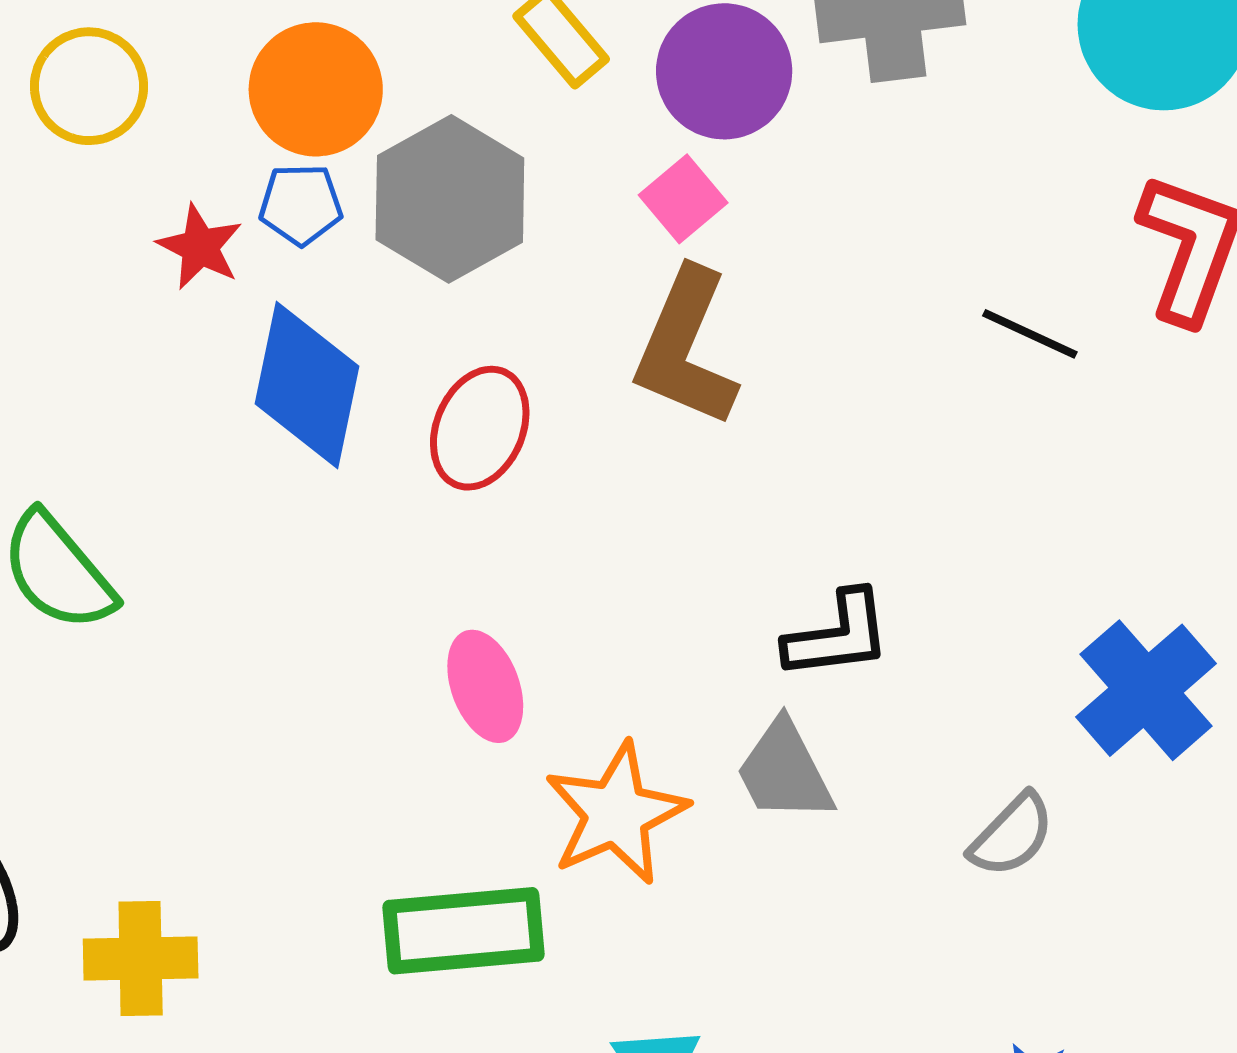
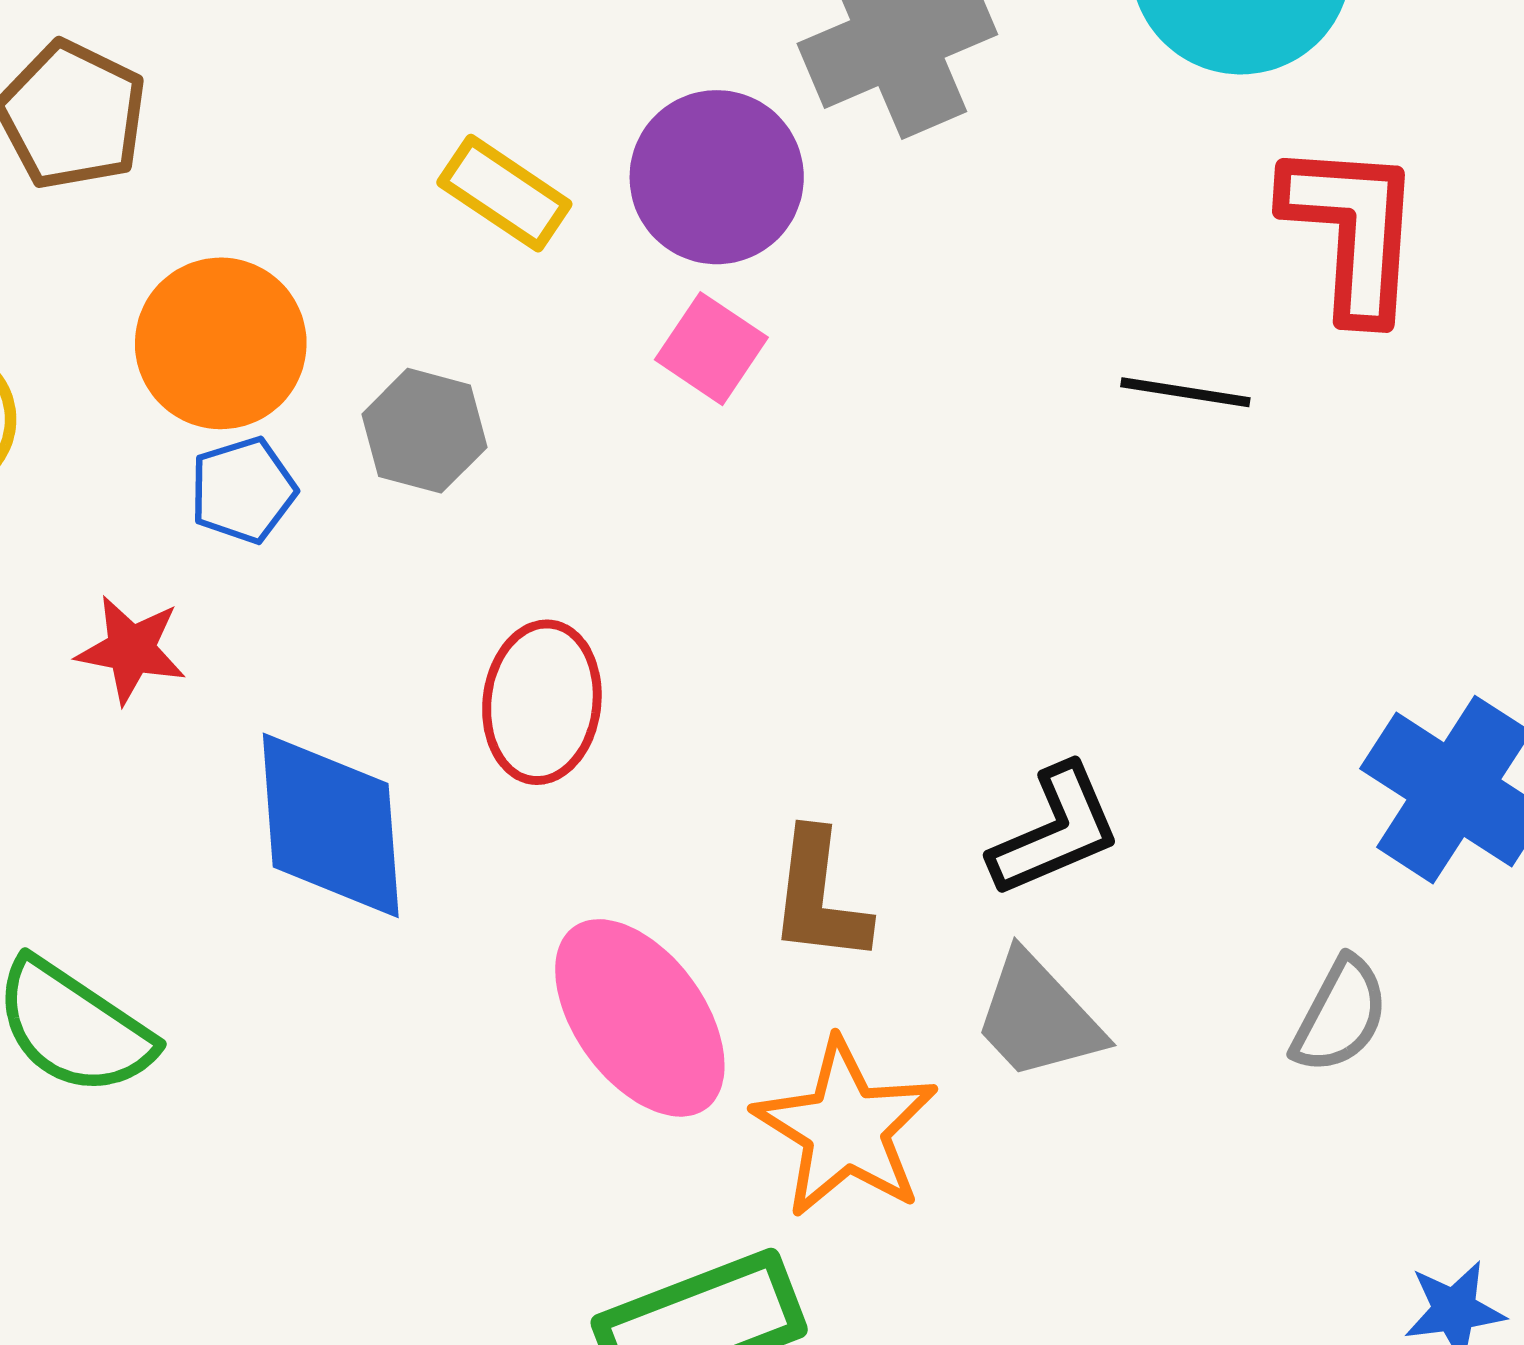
gray hexagon: (450, 199) -> (424, 431), size x0.6
red star: (200, 247) -> (131, 650), moved
brown L-shape: (686, 348) -> (819, 897), moved, size x0.7
blue diamond: (307, 385) -> (331, 825), moved
pink ellipse: (485, 686) -> (640, 1018), size x1.5

